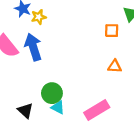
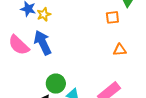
green circle: (52, 93) -> (56, 84), moved

